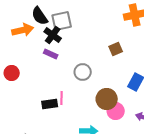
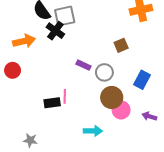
orange arrow: (23, 30) -> (24, 41), moved
purple rectangle: (51, 54) -> (84, 65), moved
gray circle: (83, 72) -> (104, 72), moved

